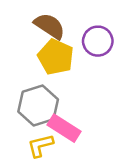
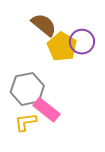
yellow pentagon: (56, 57) -> (62, 47), moved

